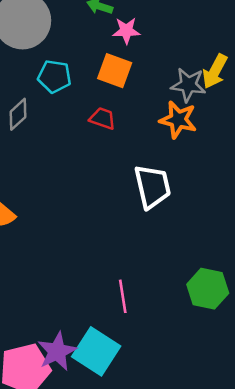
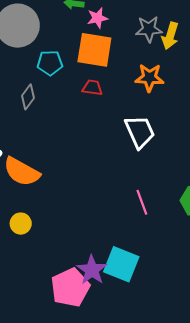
orange square: (115, 71) -> (94, 50), size x1.4
gray star: (188, 85) -> (149, 29), moved
pink line: (123, 296) -> (142, 202), moved

